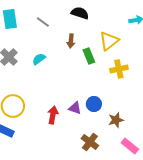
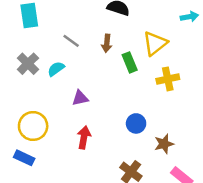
gray line: (43, 22) -> (71, 41), moved
cyan semicircle: (39, 59) -> (56, 69), moved
purple triangle: (75, 108) -> (80, 98), moved, turned -32

